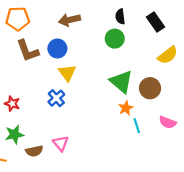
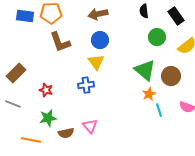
green circle: (115, 39) -> (157, 37), moved
blue circle: (57, 49) -> (100, 40), moved
blue cross: (56, 98) -> (86, 85), turned 35

